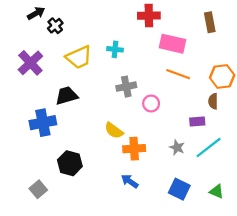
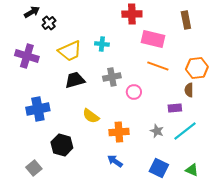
purple cross: (30, 63) -> (27, 56), turned -30
black trapezoid: (67, 96) -> (75, 80), moved
yellow semicircle: (114, 131) -> (91, 116), moved

